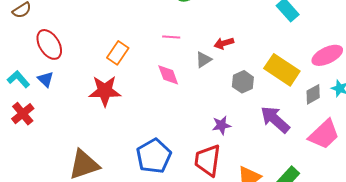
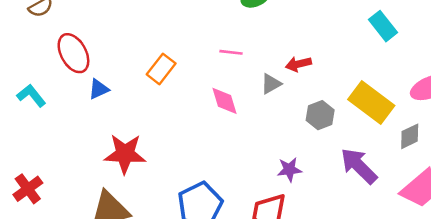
blue triangle: (45, 79) -> (99, 89), moved, turned 48
red star: (105, 91) -> (125, 154), moved
red cross: (23, 114) -> (28, 189), moved

